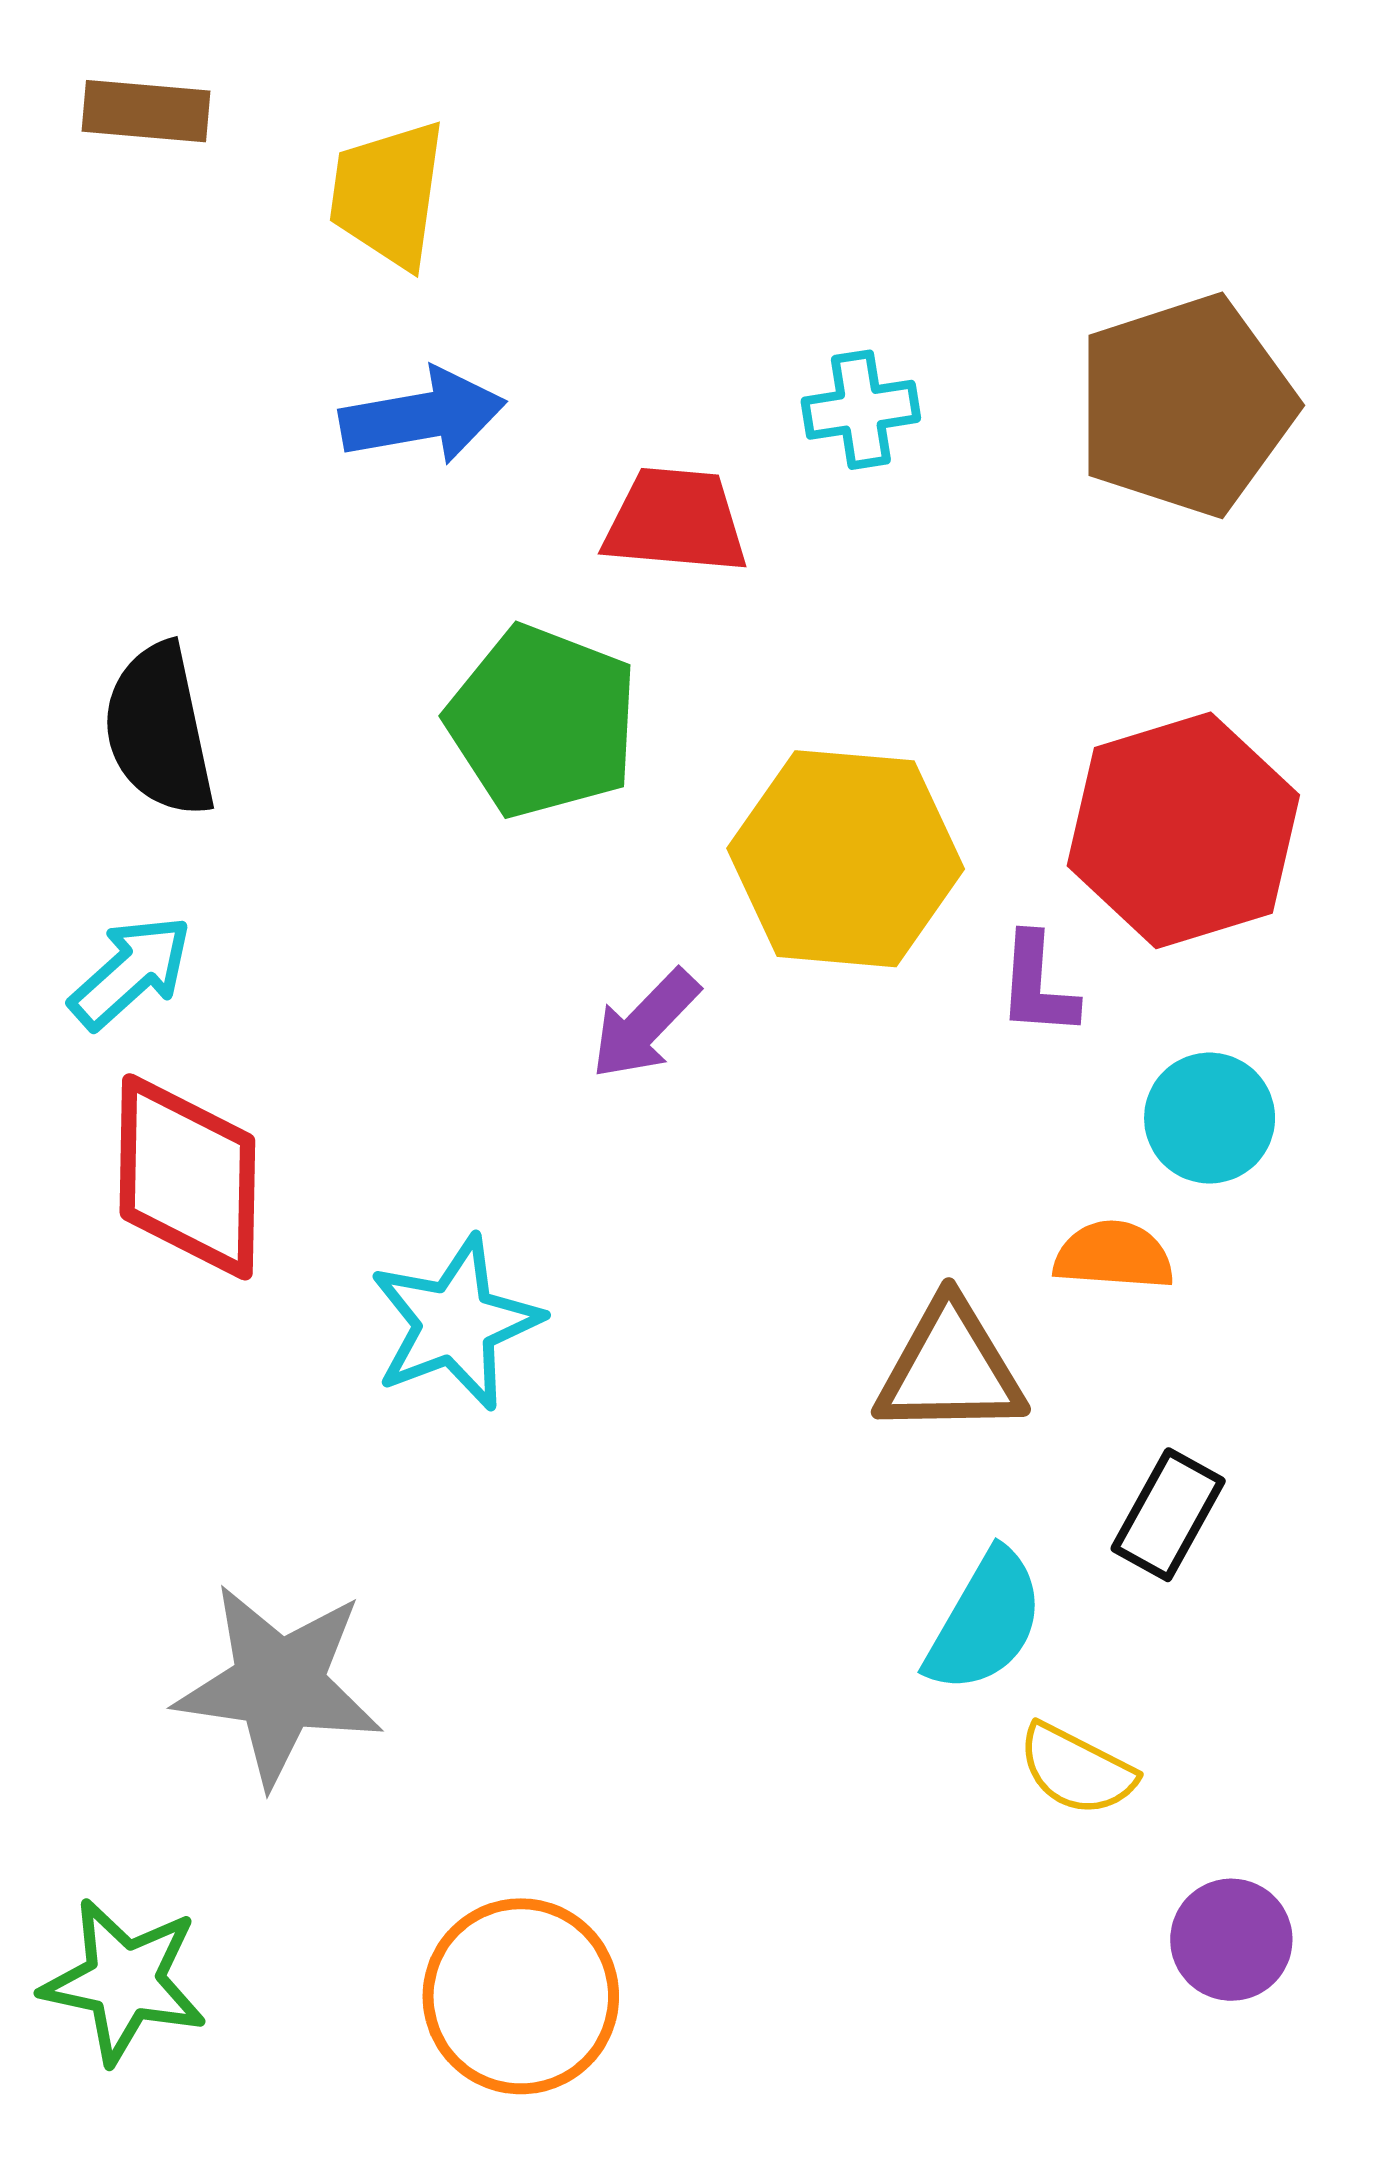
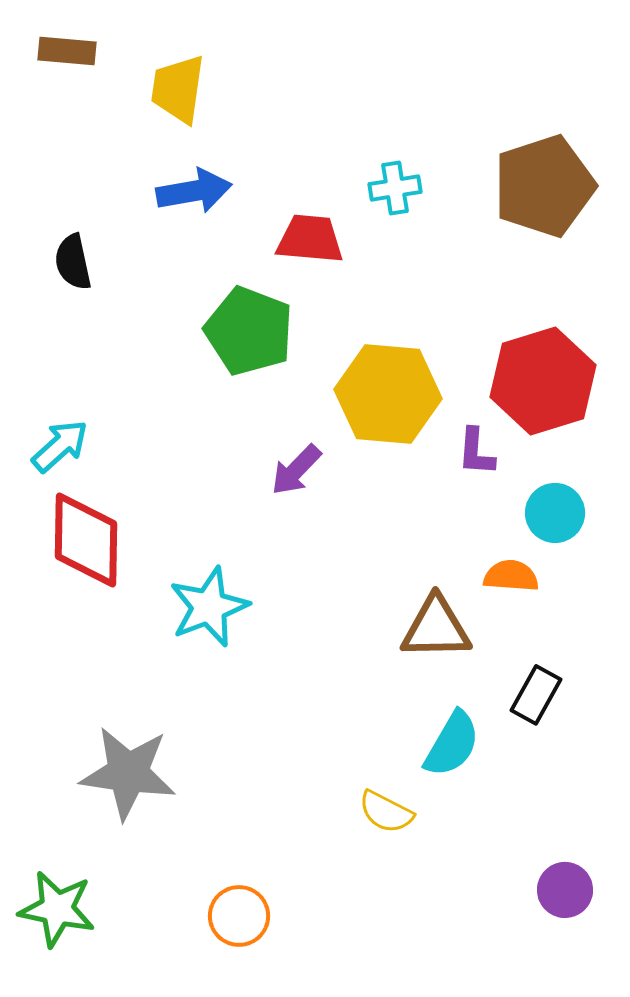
black semicircle: (159, 730) -> (73, 262), moved, size x0.7
yellow semicircle: (1077, 1770) -> (386, 812), moved
orange circle: (521, 1996) -> (239, 916), size x0.7

